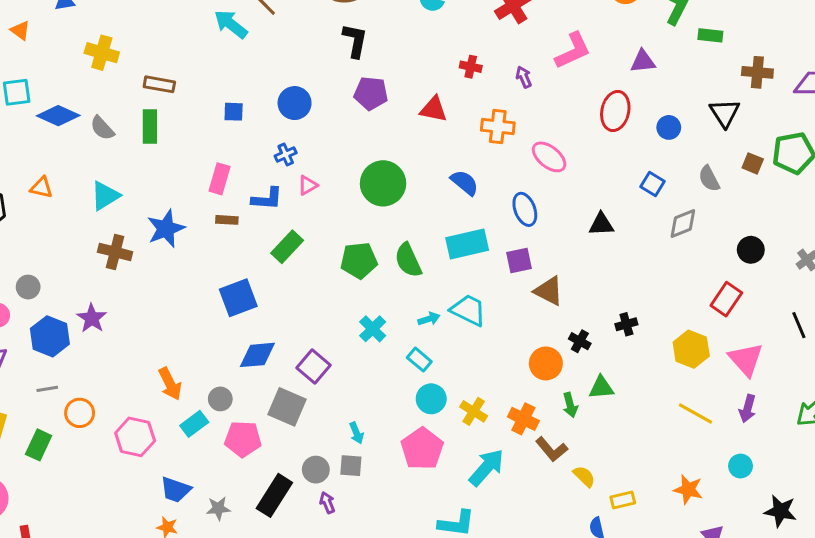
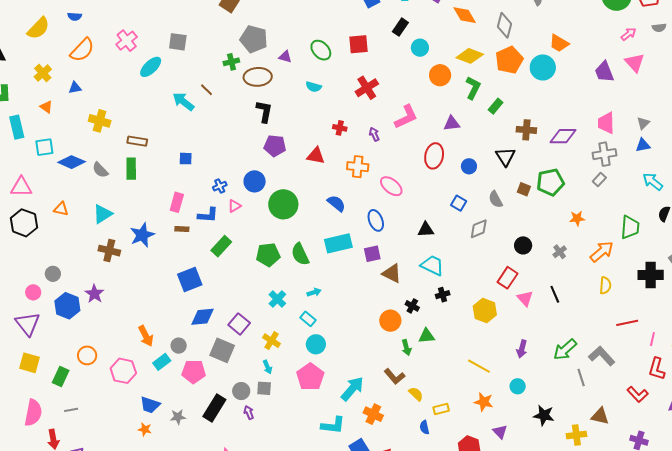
green rectangle: (710, 35) -> (496, 106), turned -56
blue circle: (295, 103) -> (255, 181), moved
cyan trapezoid: (468, 310) -> (432, 265), moved
pink triangle: (746, 359) -> (525, 298), moved, size x0.7
gray line: (47, 389) -> (71, 410), moved
yellow cross: (474, 411) -> (271, 341), moved
yellow line: (695, 414) -> (479, 366), moved
orange cross: (523, 419) -> (373, 414), moved

